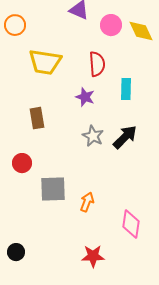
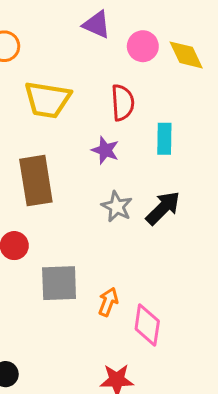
brown rectangle: (37, 118) -> (36, 181), size x1.6
pink diamond: (131, 224) -> (147, 325), moved

